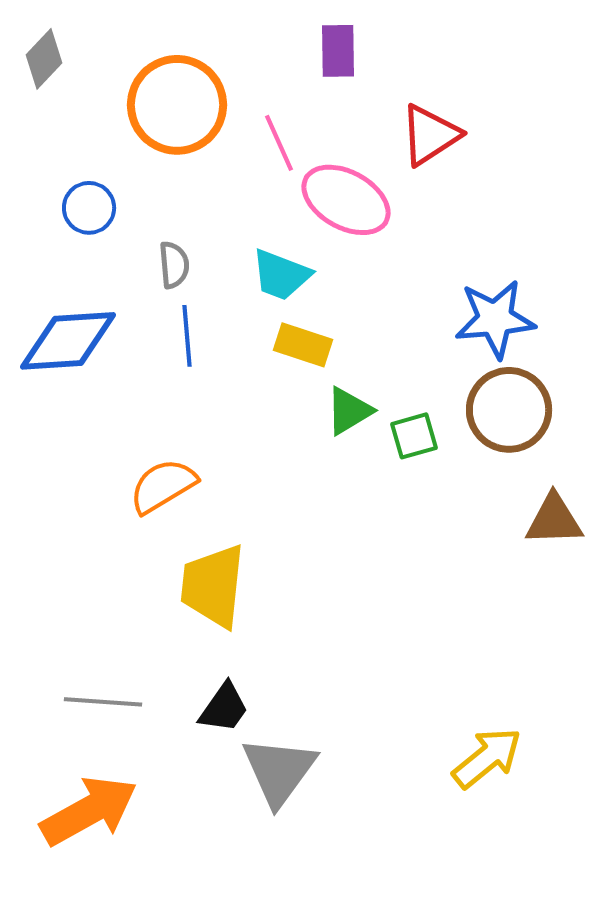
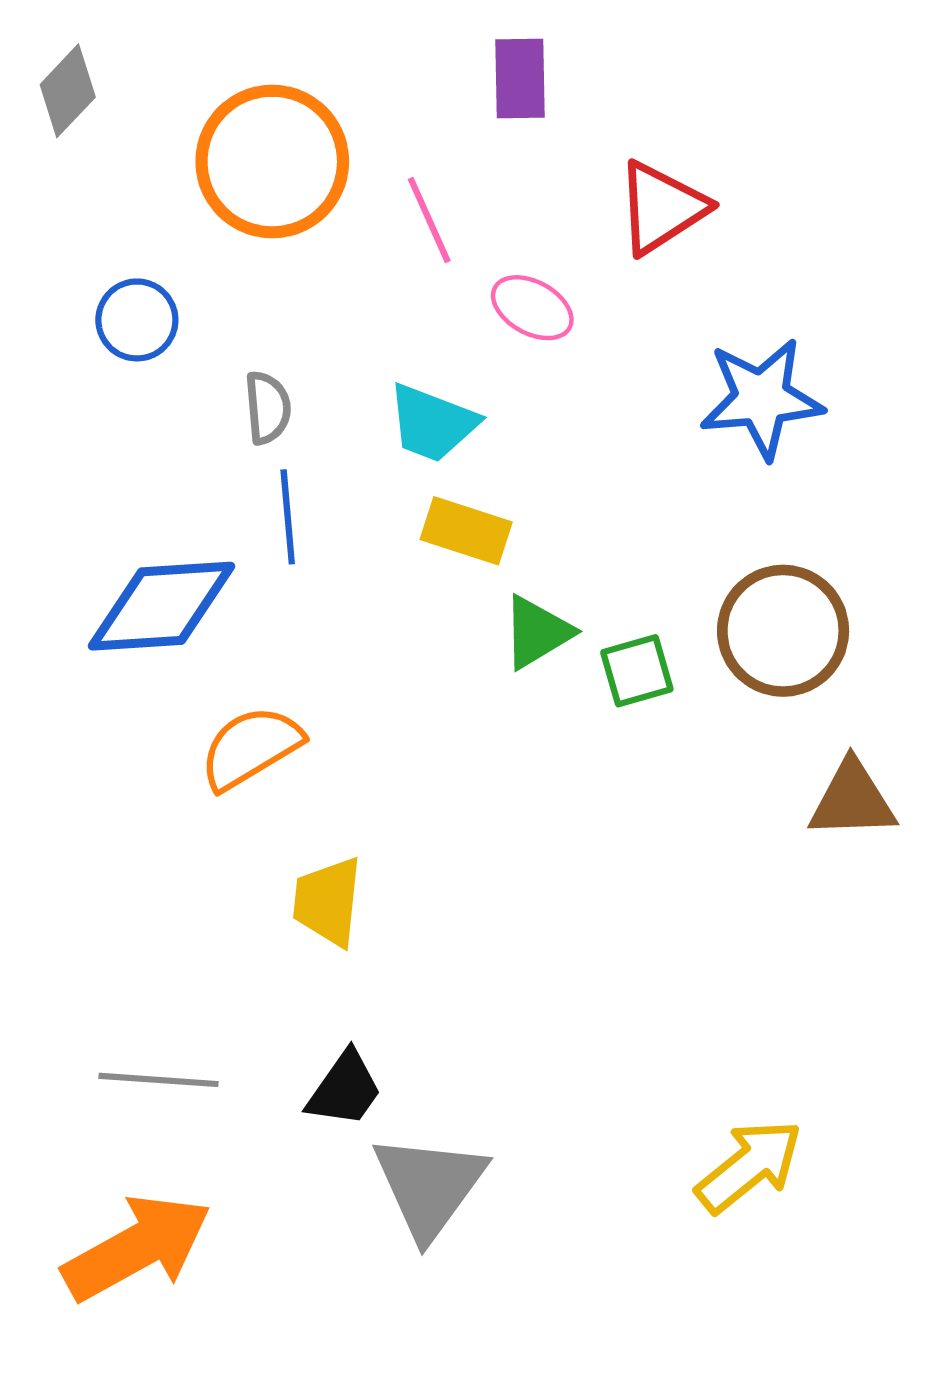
pink ellipse: (346, 200) -> (532, 308), size x0.6
blue star: (495, 319) -> (761, 398), moved
blue diamond: (68, 341) -> (162, 606), moved
yellow trapezoid: (213, 586) -> (328, 901), size x0.7

